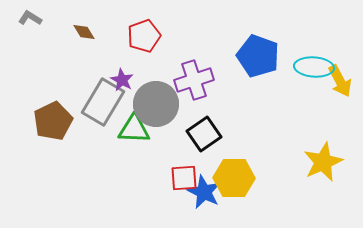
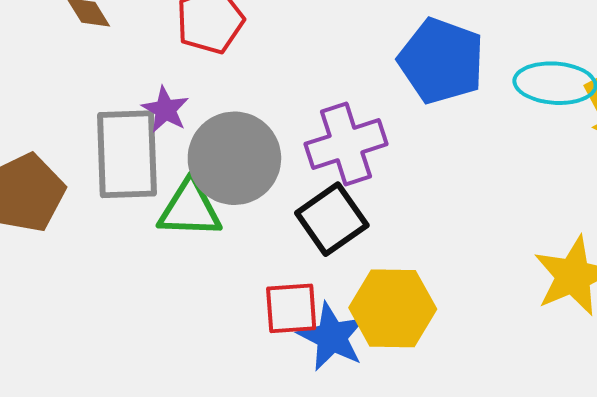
purple cross: (194, 80) -> (346, 144), moved
gray rectangle: (103, 102) -> (127, 154), turned -33

